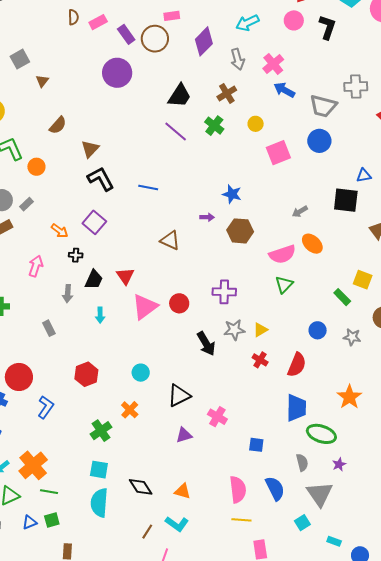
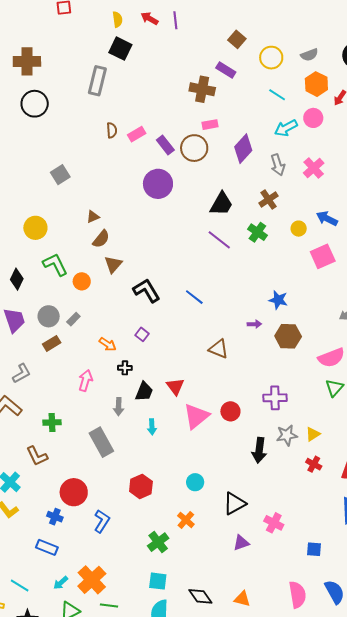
pink circle: (294, 20) -> (313, 118), moved
brown triangle: (42, 81) -> (93, 217), moved, turned 32
blue arrow: (284, 90) -> (327, 218), moved
brown triangle: (90, 149) -> (113, 264), moved
blue line: (148, 188) -> (194, 297), turned 30
purple square: (94, 222) -> (142, 334), size x0.6
gray rectangle: (49, 328) -> (101, 442), size x1.8
black arrow: (206, 344) -> (259, 450), turned 40

